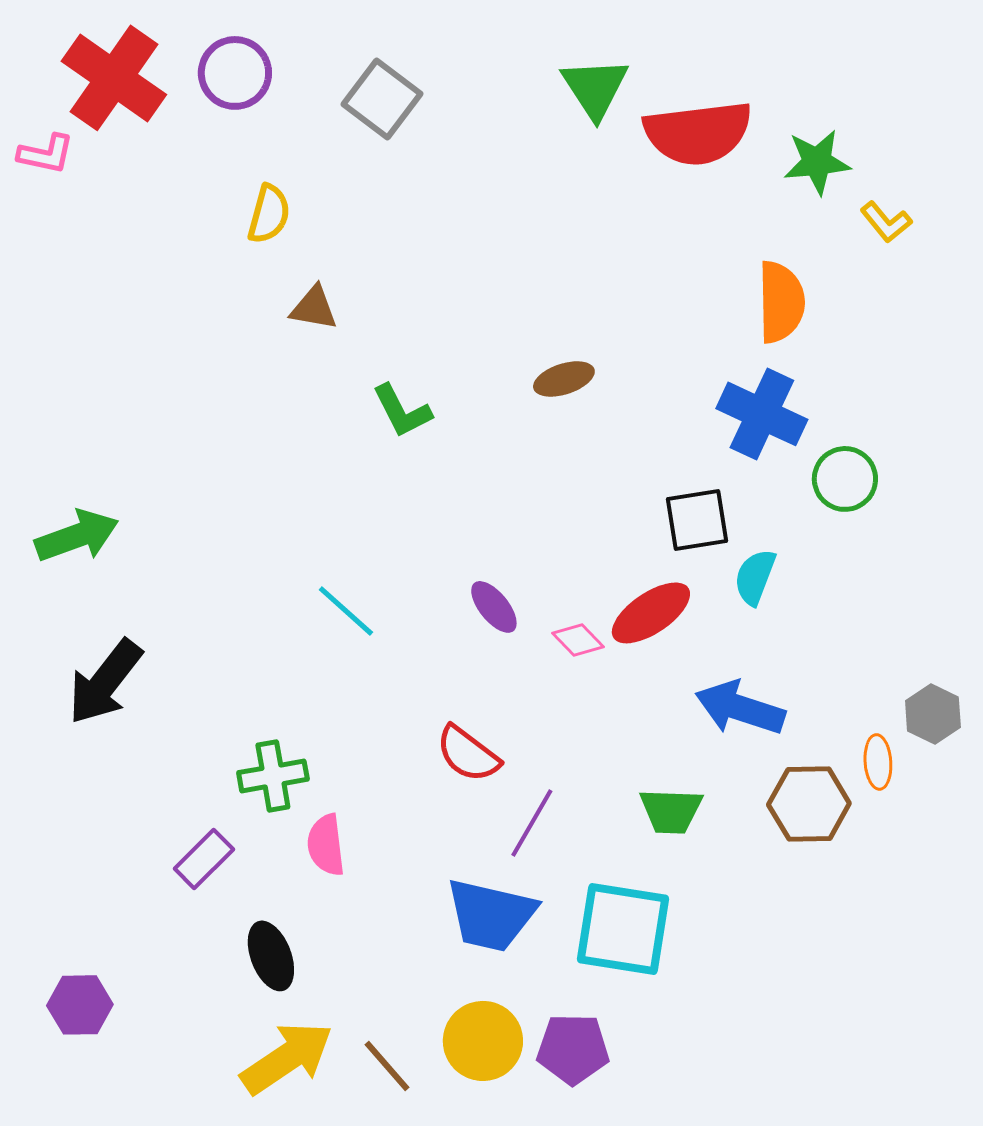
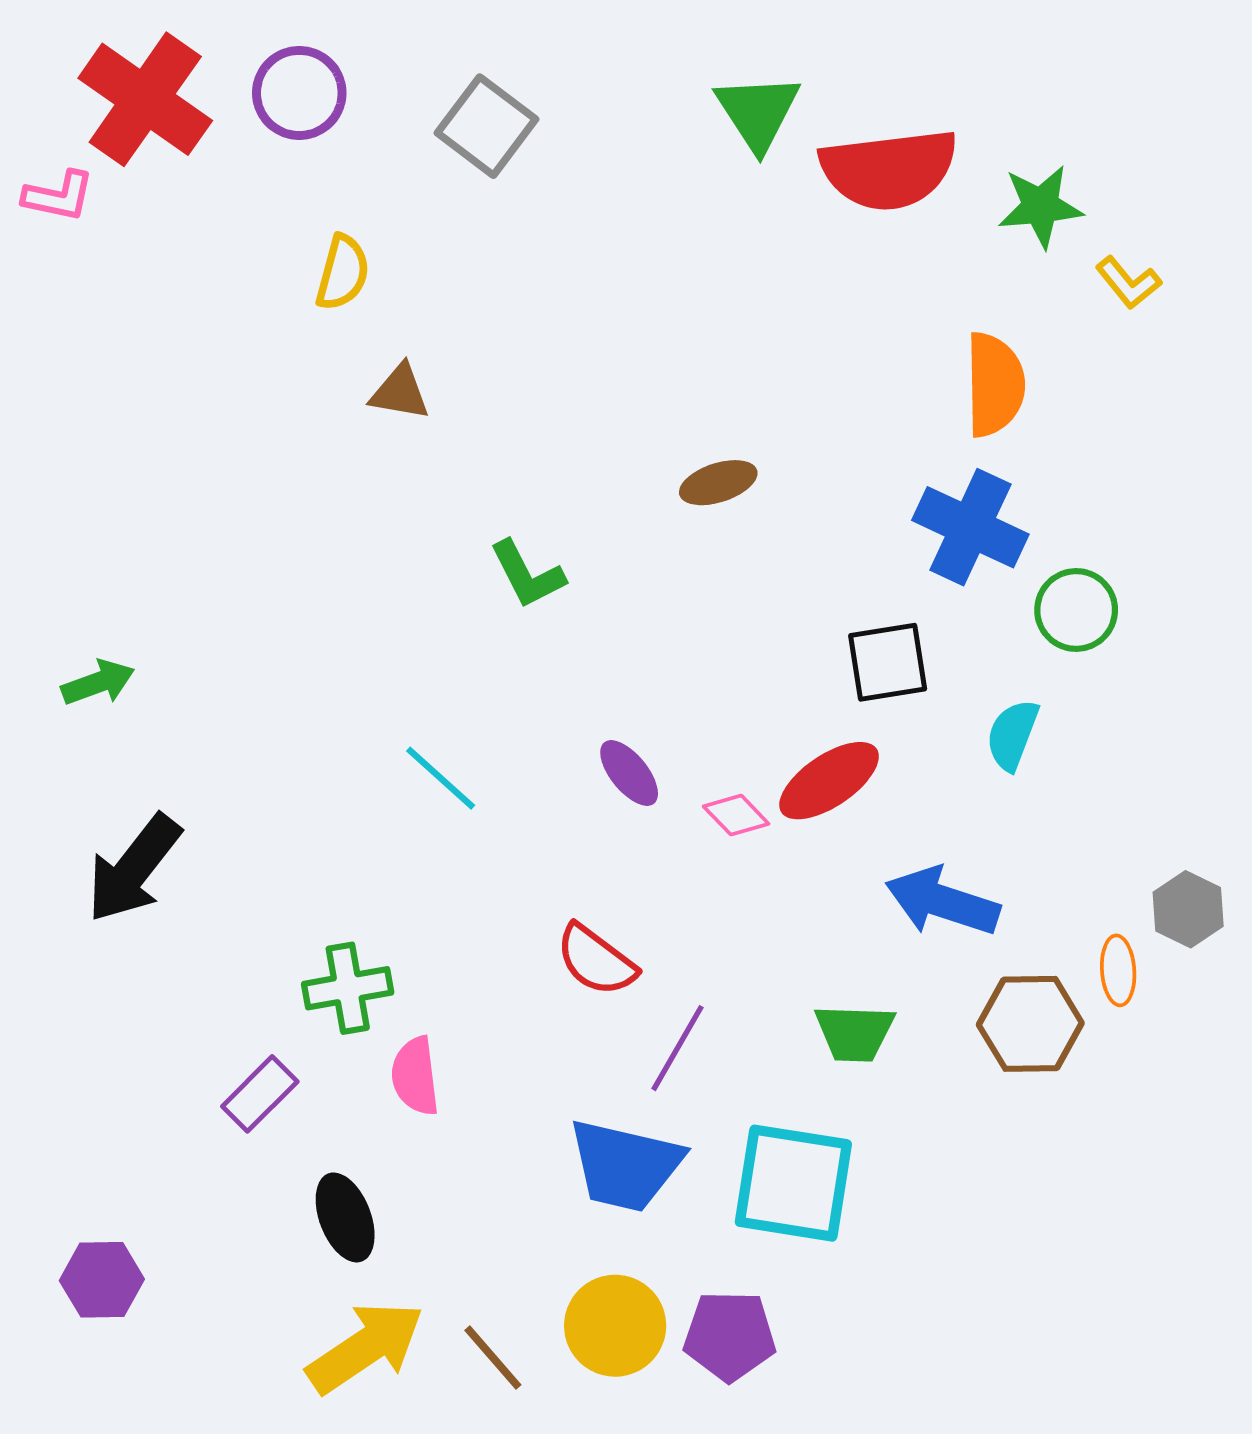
green L-shape: (402, 411) -> (527, 574), moved
green arrow: (77, 536) -> (98, 683), size x0.7
cyan semicircle: (755, 577) -> (1012, 735), moved

